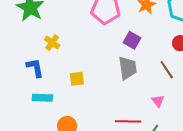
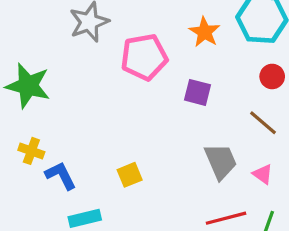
yellow cross: (52, 43) -> (31, 151), moved
gray trapezoid: (128, 68) -> (221, 161), moved

